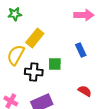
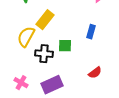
blue rectangle: (81, 50) -> (91, 32), turned 40
red semicircle: (85, 91) -> (95, 73), turned 112

